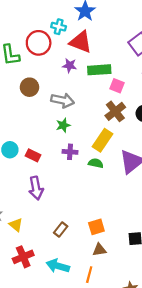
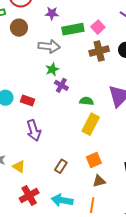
green rectangle: (99, 70) -> (73, 29), moved
pink square: (117, 86) -> (98, 27), turned 32
brown circle: (29, 87) -> (19, 28), moved
brown cross: (115, 111) -> (99, 51), turned 30
yellow rectangle: (103, 140) -> (91, 124), moved
purple cross: (70, 152) -> (61, 85), moved, turned 32

